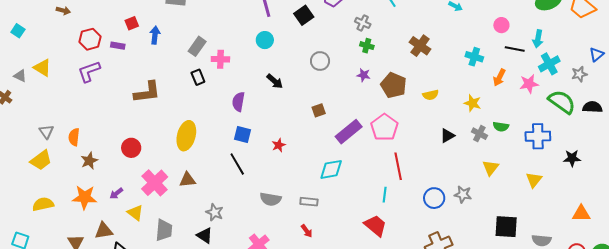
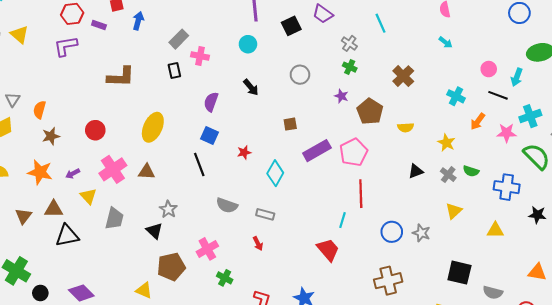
cyan arrow: (538, 39) -> (517, 77), moved
cyan diamond: (331, 169) -> (275, 173), moved, turned -60
yellow triangle: (534, 180) -> (495, 230), turned 42

